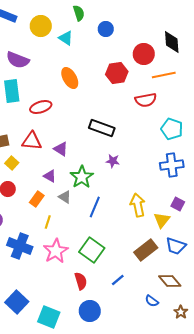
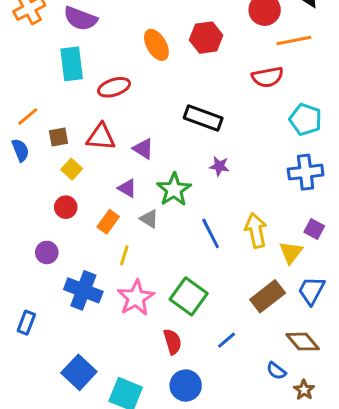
red hexagon: (117, 73) -> (206, 38), moved
blue line: (95, 207) -> (211, 233), moved, turned -50
blue trapezoid: (176, 246) -> (311, 290), turned 100
brown star: (181, 312) -> (304, 390), moved

